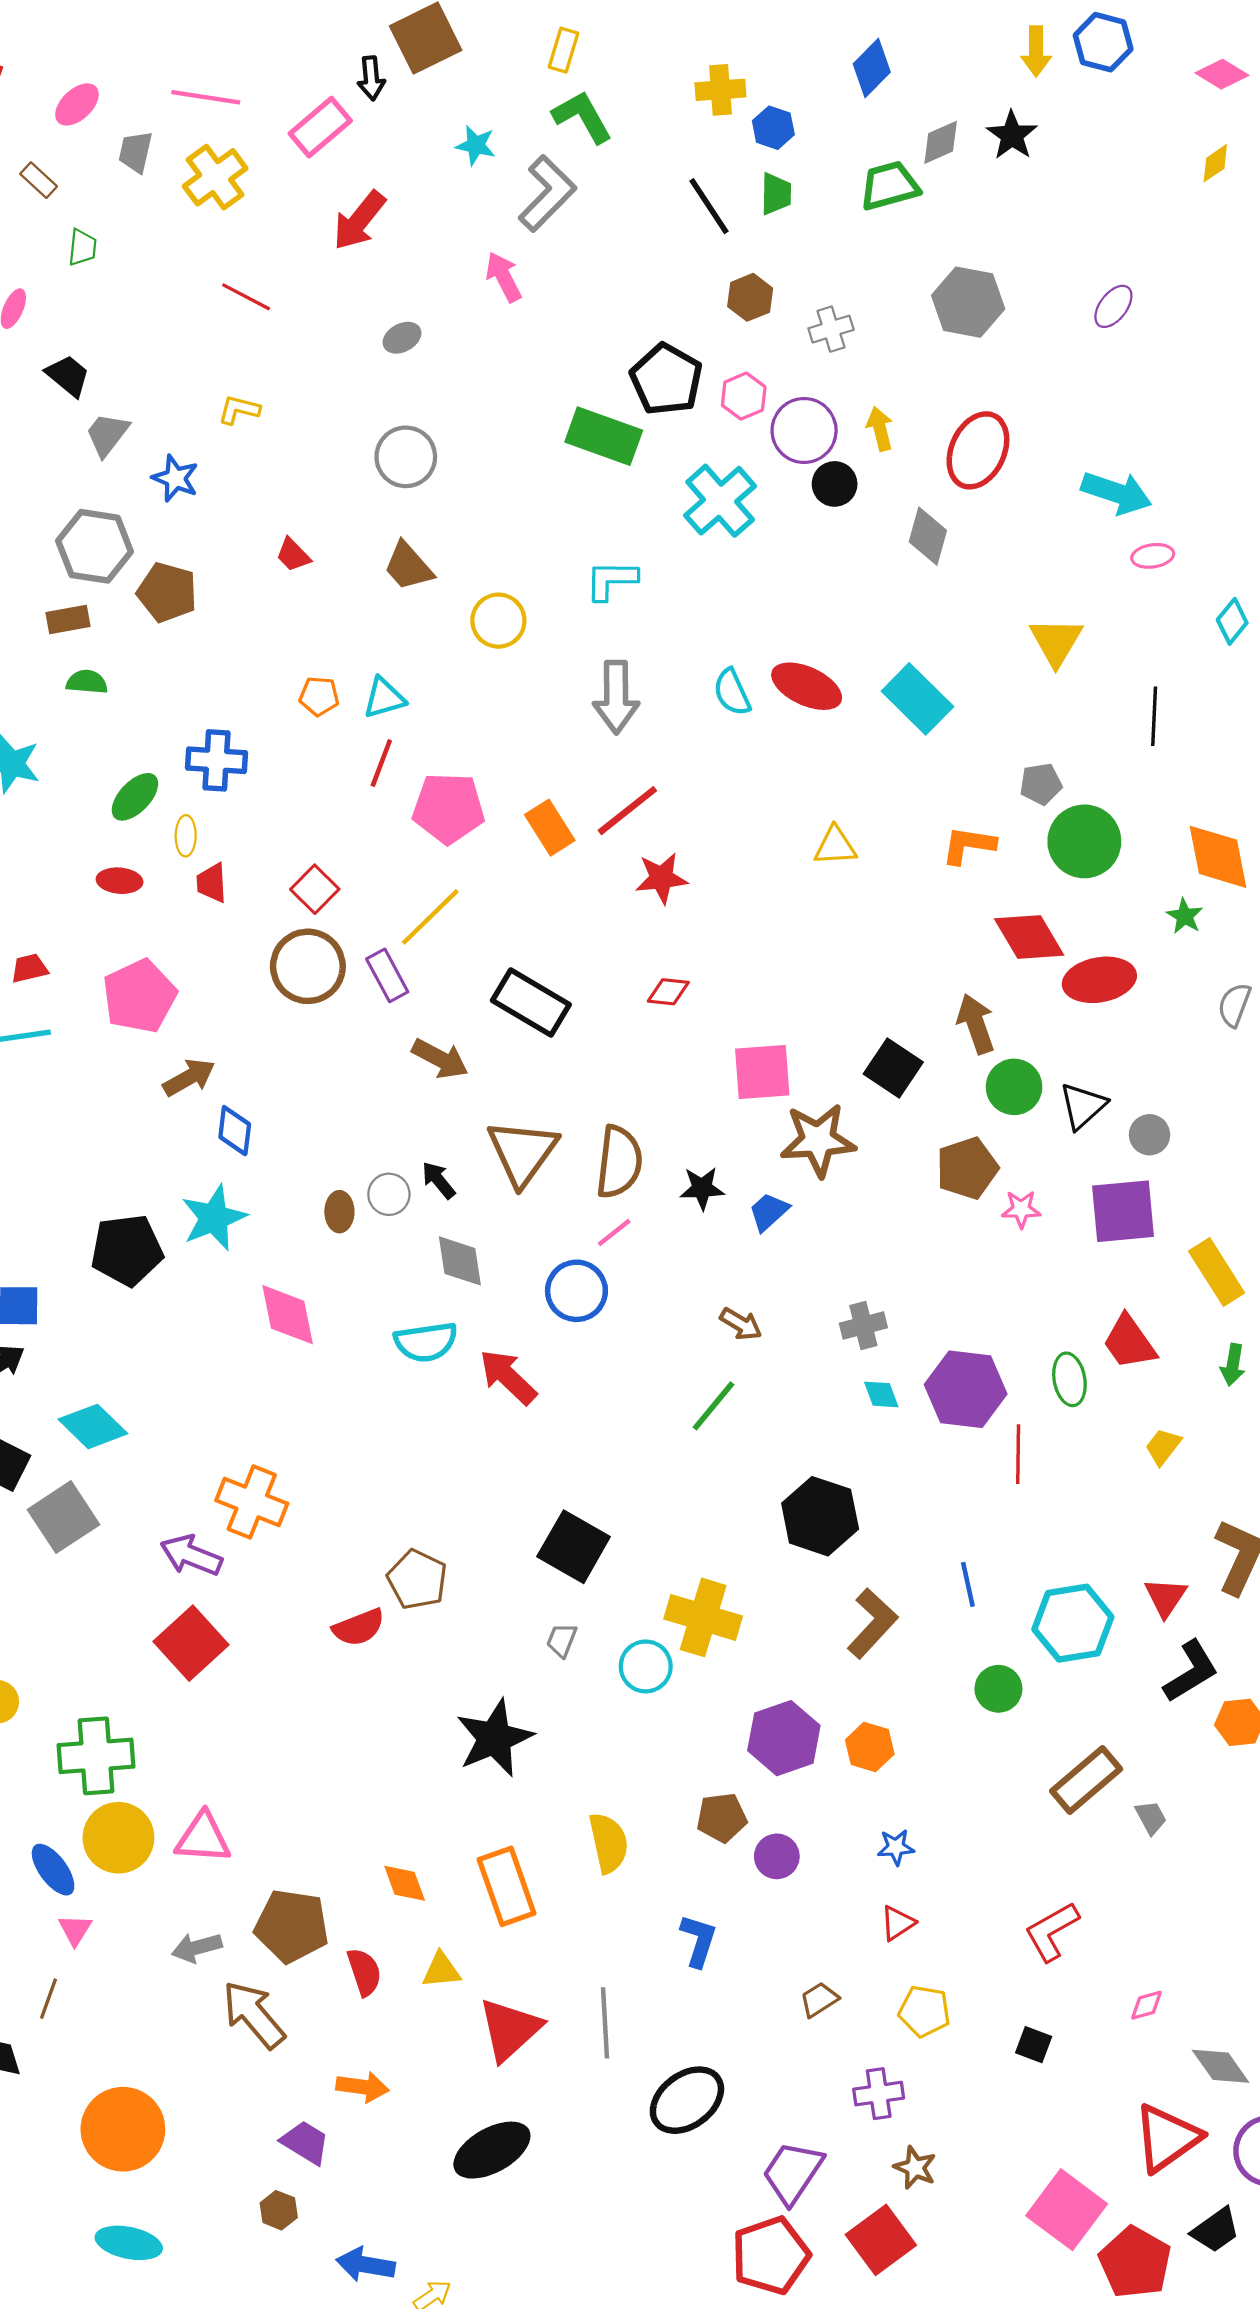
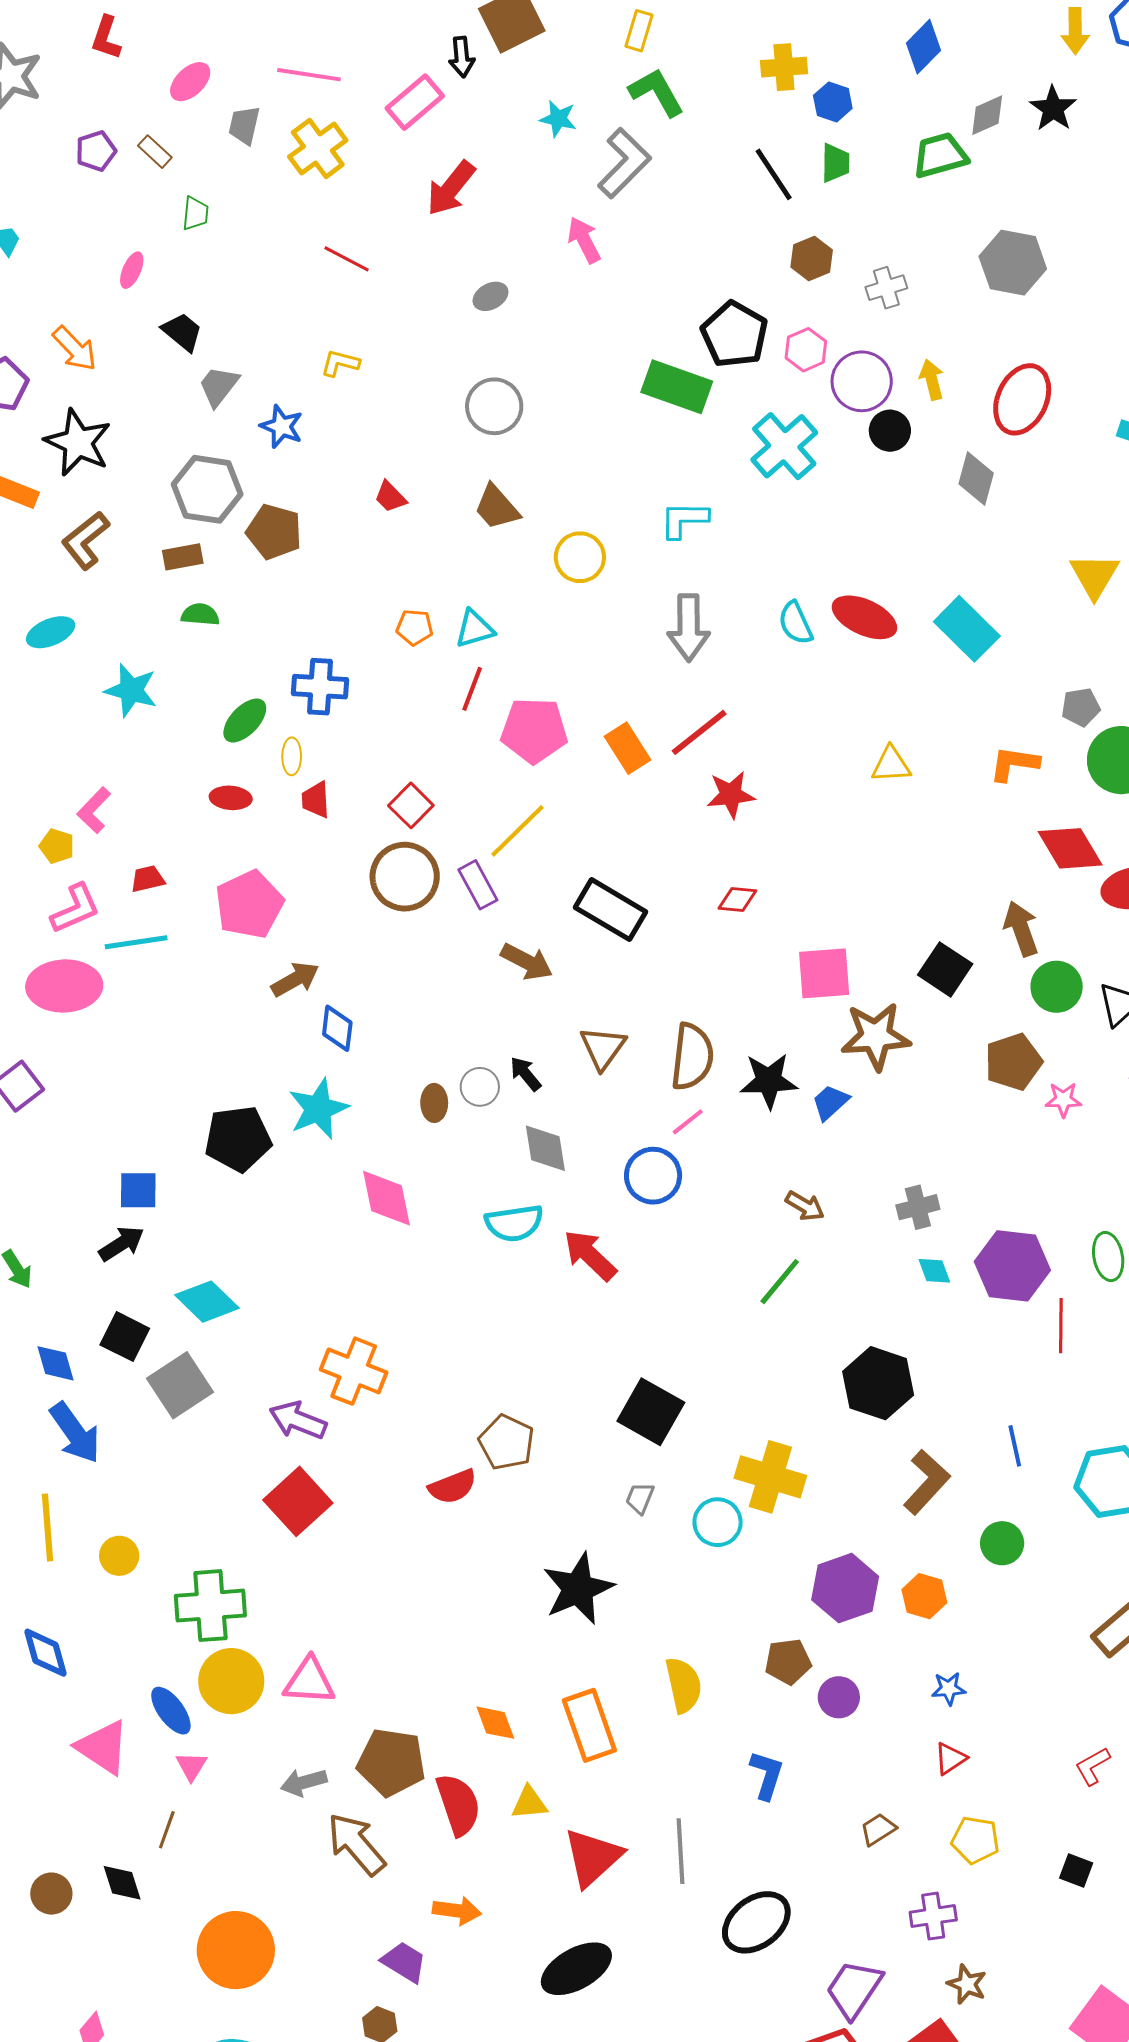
brown triangle: (522, 1152) -> (603, 1048), size x0.7
black star: (702, 1188) -> (769, 1081), size x1.4
green circle: (998, 1689) -> (1002, 1543), moved
red L-shape: (1052, 1931) -> (1093, 1766), size x0.7
red semicircle: (364, 1972) -> (458, 1805), size x1.4

